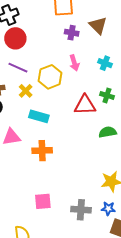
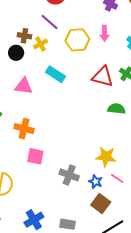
yellow cross: (26, 91) -> (40, 44), moved
orange cross: (42, 151) -> (24, 129), moved

